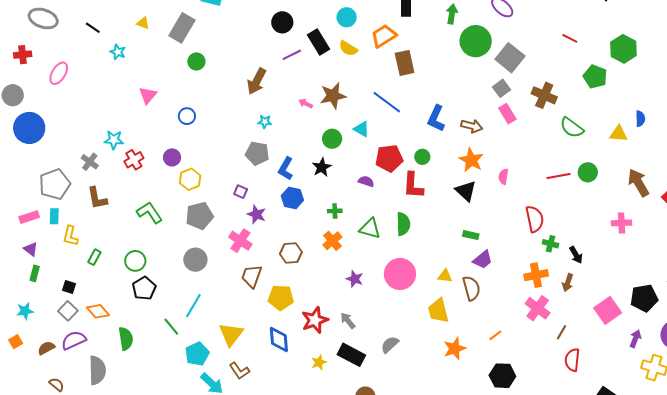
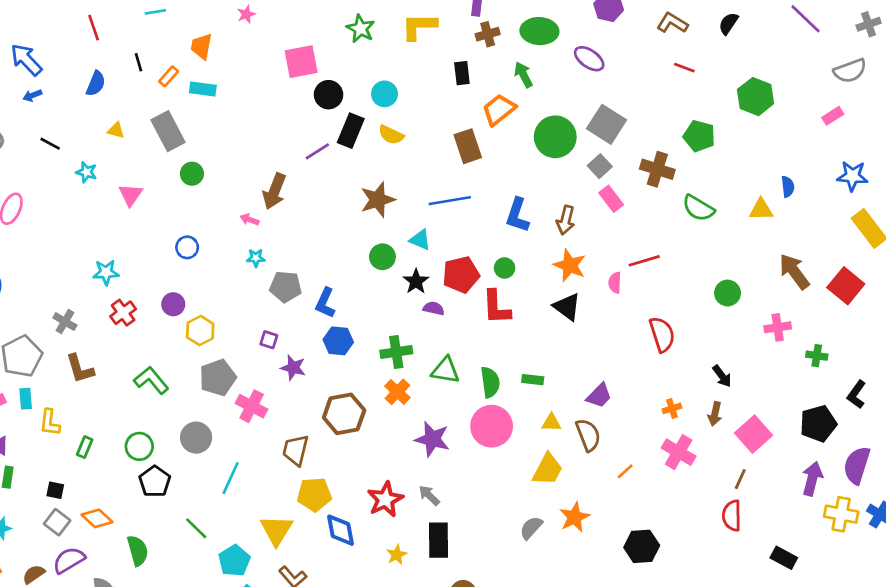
green arrow: (452, 14) -> (523, 75), turned -30
black circle: (282, 22) -> (329, 95), moved
gray rectangle: (182, 28) -> (168, 131), turned -52
orange trapezoid: (384, 36) -> (499, 110), moved
red line: (570, 38) -> (684, 68), moved
green circle: (476, 41) -> (555, 137), moved
black rectangle: (318, 42) -> (351, 131), turned 60
green pentagon: (595, 77) -> (699, 136), moved
pink triangle: (148, 95) -> (131, 195), moved
blue line: (387, 102) -> (450, 201), turned -40
pink arrow: (306, 103) -> (249, 220), moved
cyan star: (265, 122) -> (256, 258), moved
brown arrow: (472, 126) -> (566, 220), turned 95
cyan star: (114, 140) -> (106, 272), moved
black star: (322, 167) -> (416, 281), moved
green circle: (588, 172) -> (728, 293), moved
red line: (559, 176) -> (644, 261), moved
green cross: (335, 211) -> (396, 352), size x1.6
green semicircle: (403, 224) -> (490, 382), moved
green rectangle: (471, 235) -> (533, 380), moved
pink cross: (240, 241) -> (252, 406), moved
green cross: (551, 244) -> (817, 356), moved
brown hexagon: (291, 253) -> (344, 414), size x1.4
gray circle: (195, 260) -> (196, 438), moved
orange cross: (536, 275) -> (672, 408), size x0.6
purple star: (355, 279) -> (432, 439), size x1.5
yellow pentagon: (281, 298) -> (314, 494), moved
cyan line: (193, 306) -> (231, 478), moved
pink square: (608, 310) -> (754, 434), moved
yellow trapezoid: (438, 311) -> (548, 469), turned -132
brown line: (561, 332) -> (740, 479), moved
orange line: (495, 335) -> (625, 471), moved
purple arrow: (635, 339) -> (812, 479), size x1.4
gray semicircle: (390, 345) -> (531, 528), moved
black rectangle: (351, 355) -> (438, 540), turned 68

